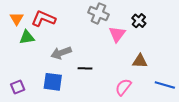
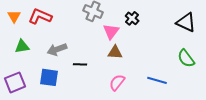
green triangle: (27, 37) -> (22, 46), moved
brown triangle: (140, 61) -> (115, 52), moved
purple square: (18, 87) -> (15, 82), size x1.5

